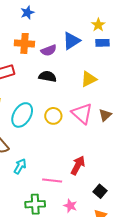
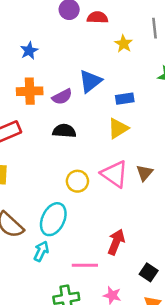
yellow star: (98, 25) -> (124, 44), moved
blue rectangle: (103, 43) -> (125, 99), moved
cyan ellipse: (22, 115) -> (53, 219), moved

